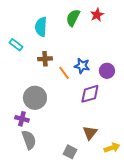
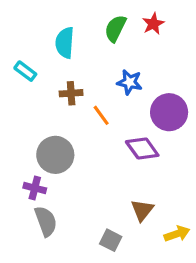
blue star: (82, 66) -> (130, 82), moved
purple circle: (107, 71) -> (169, 112), size x1.5
purple diamond: (90, 94) -> (142, 149), turned 70

